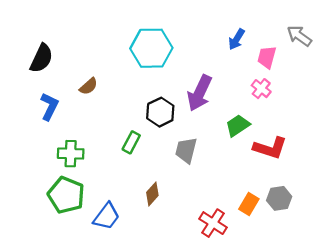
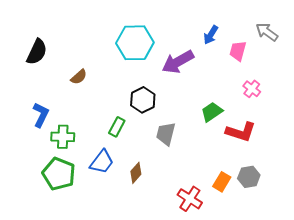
pink cross: (261, 89) -> (252, 89), moved
purple arrow: (200, 93) -> (178, 62), moved, turned 36
blue L-shape: (49, 106) -> (41, 115), moved
blue trapezoid: (106, 216) -> (102, 162), moved

